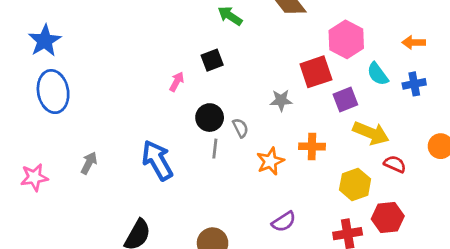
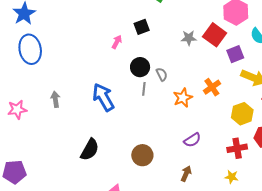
red square: (316, 72) -> (215, 35), turned -35
gray star: (281, 100) -> (189, 38), moved
orange cross: (312, 146) -> (212, 87), turned -36
gray arrow: (89, 163) -> (55, 99), turned -35

